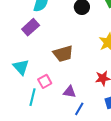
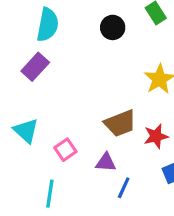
brown trapezoid: (63, 54) -> (120, 123), moved
cyan line: (32, 97) -> (50, 194), moved

